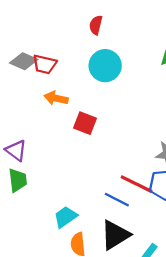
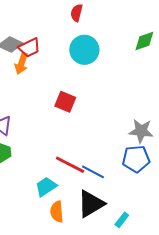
red trapezoid: (45, 64) -> (29, 48), turned -40
orange arrow: (56, 98) -> (21, 64), moved, turned -85
red line: (136, 184) -> (70, 165), moved

